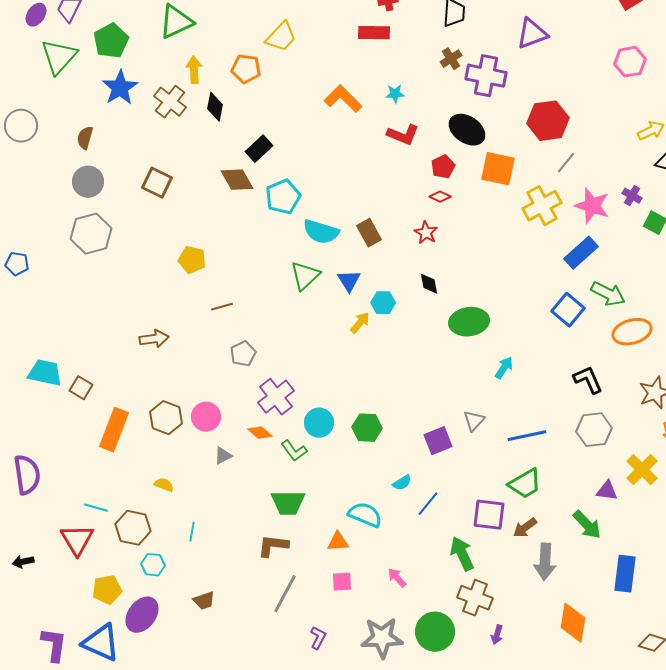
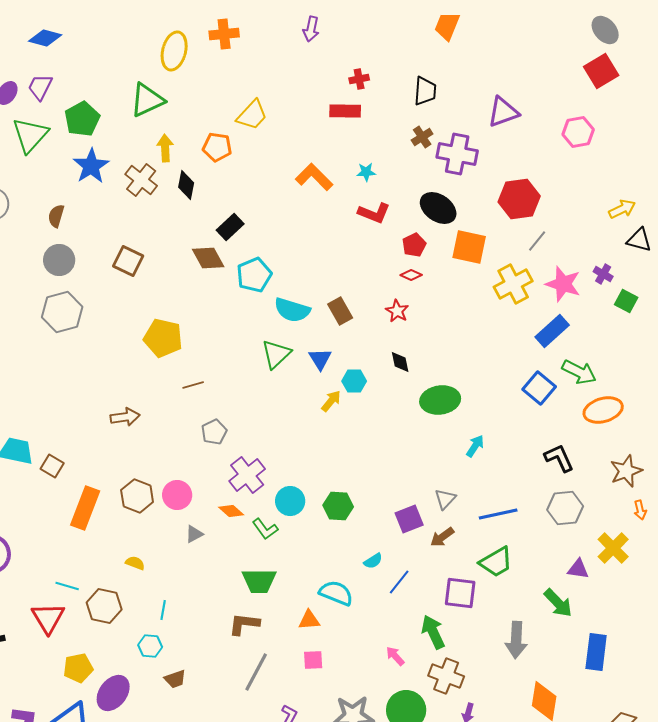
pink hexagon: (630, 62) -> (578, 132), moved
yellow pentagon: (192, 260) -> (163, 338), size x1.4
brown arrow: (525, 528) -> (442, 537), moved
cyan hexagon: (153, 565) -> (150, 646), moved
pink arrow: (397, 578) -> (395, 656), moved

